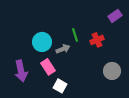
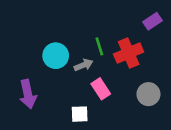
red cross: (97, 40) -> (129, 53), size x1.5
pink rectangle: (48, 67) -> (101, 89), moved
white square: (60, 86) -> (80, 114), turned -32

